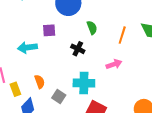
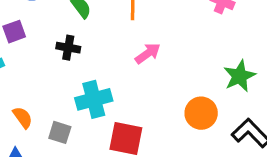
pink arrow: (114, 64) -> (148, 53), moved

